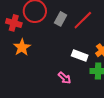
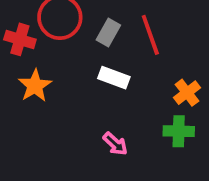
red line: (83, 20) -> (150, 35), turned -65
white rectangle: (80, 56) -> (114, 78), moved

